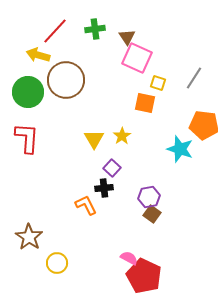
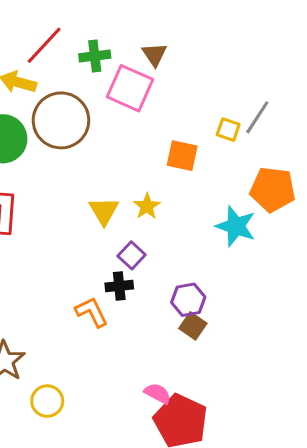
green cross: (95, 29) -> (95, 56), moved
pink square: (137, 58) -> (130, 88), moved
yellow square: (158, 83) -> (228, 130), moved

